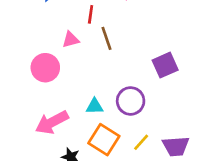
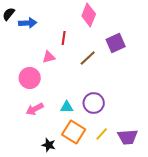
brown line: (107, 38) -> (88, 58), moved, turned 66
purple square: (165, 65) -> (116, 43), moved
pink arrow: (52, 122) -> (35, 109), moved, size x0.7

